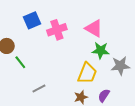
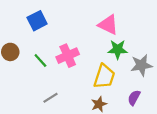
pink cross: (57, 30) -> (68, 56), moved
green line: (20, 62) -> (40, 61), moved
purple semicircle: (104, 96) -> (134, 98), moved

